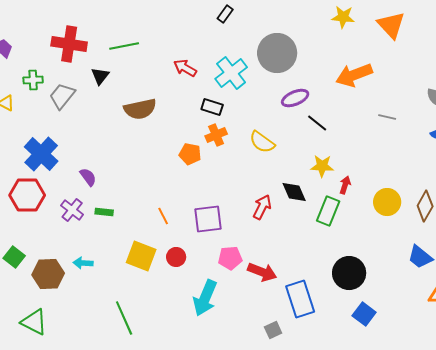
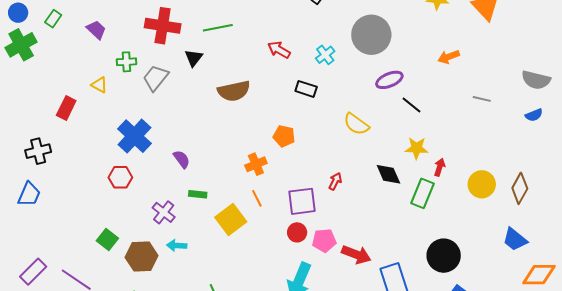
cyan cross: (231, 73) -> (325, 55), size x0.6
orange arrow: (354, 75) -> (449, 57), size x0.6
orange cross: (216, 135) -> (256, 164), moved
red hexagon: (27, 195) -> (120, 177), size x0.7
red arrow: (262, 207) -> (335, 181), moved, size x0.7
purple cross: (72, 210) -> (164, 212), moved
yellow square: (141, 256) -> (231, 219), moved, turned 32
red circle: (176, 257) -> (297, 232), moved

